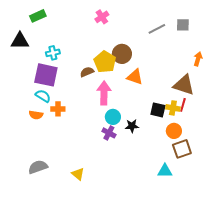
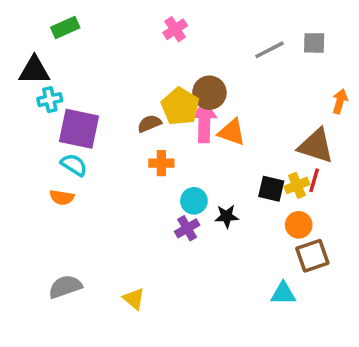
cyan cross: (53, 53) -> (50, 100), moved
pink arrow: (104, 93) -> (204, 122), moved
yellow cross: (173, 108) -> (297, 185), turned -32
orange cross: (58, 109) -> (161, 163), moved
purple cross: (109, 133) -> (187, 228), turned 32

